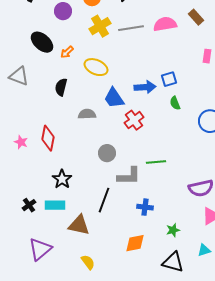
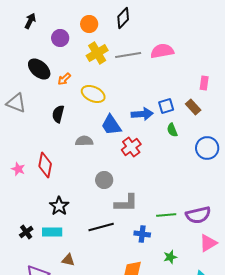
brown rectangle: (196, 17) -> (193, 107), moved
green line: (156, 162) -> (166, 215), moved
black line: (104, 200) -> (101, 227), turned 55
brown triangle: (79, 225) -> (68, 260), moved, size x0.6

